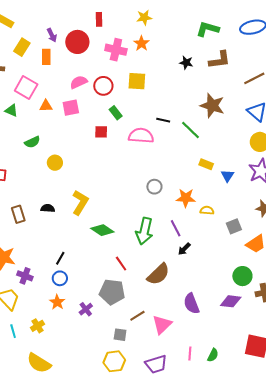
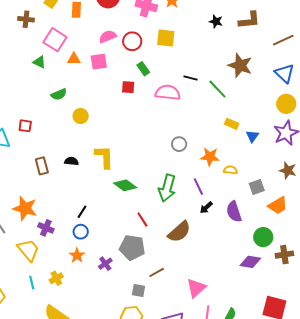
yellow L-shape: (80, 203) -> (104, 157), turned -35
purple semicircle: (191, 304) -> (234, 212), moved
pink triangle: (162, 325) -> (196, 288), moved

